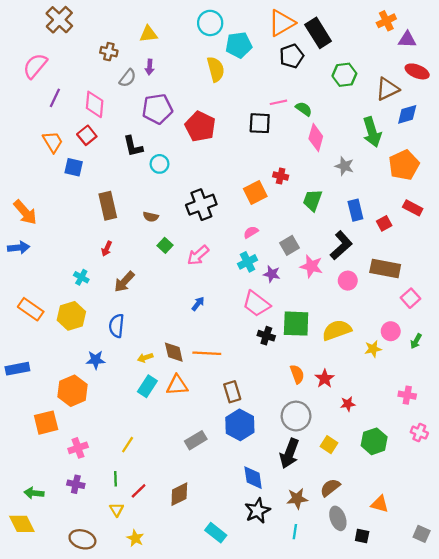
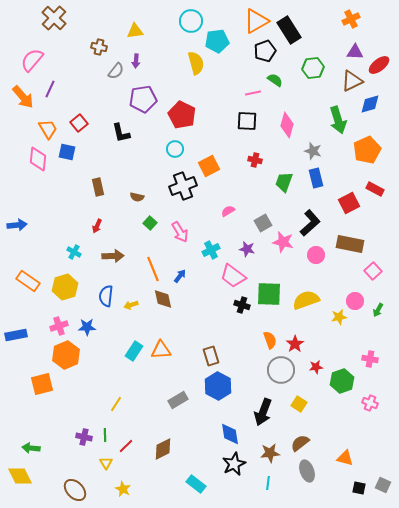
purple triangle: (407, 40) -> (355, 52), moved
red ellipse: (417, 71) -> (379, 65), turned -60
pink diamond: (95, 104) -> (38, 159), moved
green semicircle: (304, 109) -> (275, 80), moved
black square: (260, 123) -> (247, 121), moved
cyan circle: (160, 164) -> (175, 149), moved
orange square: (255, 193) -> (209, 166), moved
brown rectangle: (108, 206) -> (98, 187), size x0.7
blue rectangle: (355, 210) -> (316, 178), moved
orange arrow: (25, 212) -> (23, 97), moved
red square: (384, 223) -> (349, 203), size x1.5
pink arrow: (198, 255) -> (180, 232), turned -80
cyan cross: (248, 262) -> (211, 250), moved
brown arrow: (124, 282) -> (113, 256), turned -135
brown diamond: (174, 352) -> (163, 299), moved
orange line: (207, 353) -> (153, 269), moved, turned 65
yellow arrow: (145, 358) -> (131, 305), moved
gray circle: (296, 416) -> (281, 370), moved
pink cross: (419, 433) -> (370, 403), moved
green hexagon: (374, 441) -> (342, 381), moved
pink cross: (78, 448) -> (59, 326), moved
purple cross: (76, 484) -> (84, 437), moved
black square: (362, 536) -> (359, 488), moved
brown ellipse: (82, 539) -> (75, 490), turned 30

